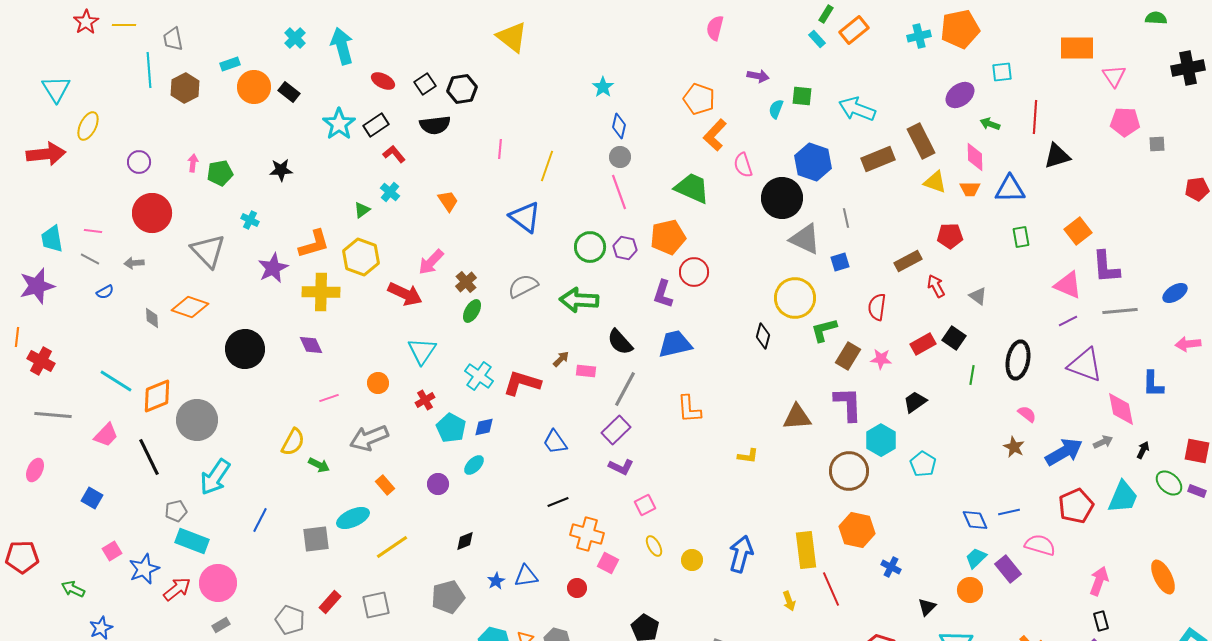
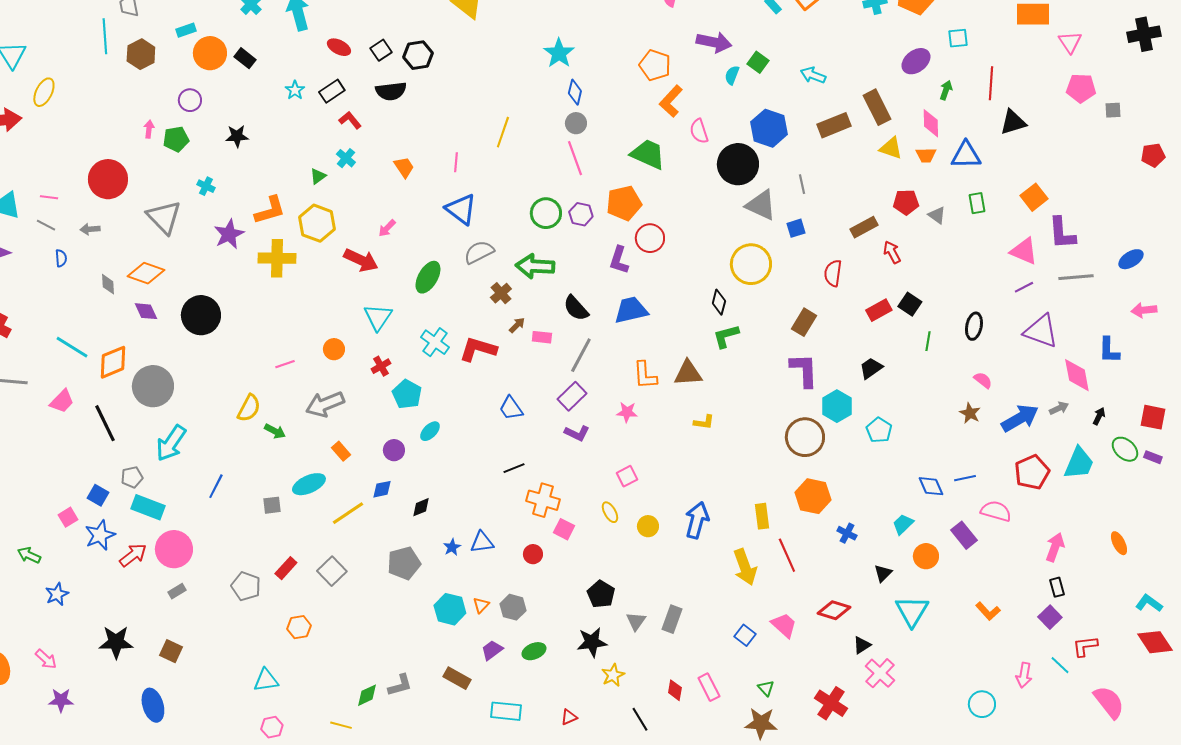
purple arrow: (758, 76) -> (714, 42), size x1.6
cyan star: (603, 87) -> (559, 53), size x1.4
green square: (802, 96) -> (758, 62), turned 30
cyan arrow: (857, 109) -> (813, 75), size x0.7
cyan star: (339, 124) -> (295, 90), size x0.6
green arrow: (990, 124) -> (946, 90), turned 90
pink line: (500, 149) -> (456, 162), moved
purple circle: (139, 162) -> (190, 100), moved
blue triangle: (525, 217) -> (461, 209), moved
pink arrow: (431, 262) -> (387, 228), size x0.7
brown cross: (466, 282) -> (501, 293), moved
blue semicircle: (105, 292) -> (61, 258), turned -66
gray triangle: (978, 296) -> (937, 215), moved
green ellipse: (472, 311) -> (428, 277), size x1.4
green L-shape: (824, 330) -> (726, 336), moved
purple diamond: (311, 345) -> (146, 311), moved
pink star: (881, 359) -> (627, 412), moved
black ellipse: (1018, 360) -> (974, 326), size x0.7
brown triangle: (797, 417) -> (688, 373), moved
blue diamond: (484, 427) -> (382, 489), moved
blue square: (92, 498) -> (98, 495), moved
pink square: (645, 505) -> (627, 476), moved
gray square: (316, 539) -> (272, 505), size x0.7
yellow rectangle: (806, 550) -> (762, 516), size x0.7
cyan trapezoid: (976, 558) -> (903, 524), moved
orange ellipse: (1163, 577) -> (1119, 543), size x0.7
yellow arrow: (789, 601) -> (745, 567), size x1.8
gray square: (376, 605) -> (332, 571), turned -32

